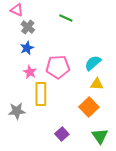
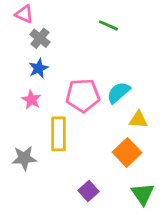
green line: (66, 18) -> (108, 25), moved
cyan semicircle: (93, 63) -> (118, 93), moved
pink star: (30, 72) -> (31, 100), moved

